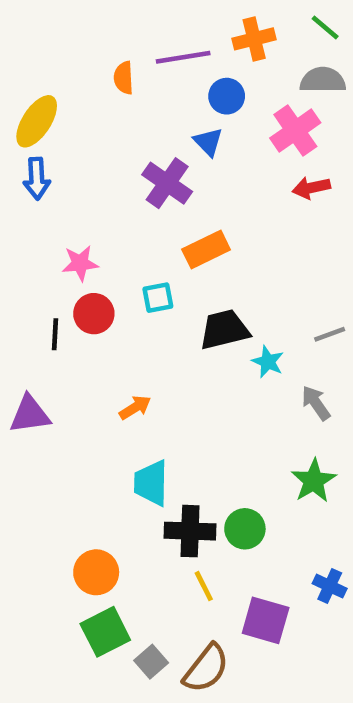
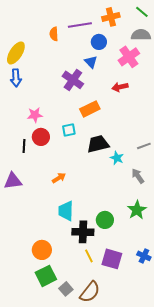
red arrow: (311, 188) -> (120, 87), moved
green circle: (245, 529) -> (105, 220), moved
purple square: (266, 620) -> (112, 259), moved

